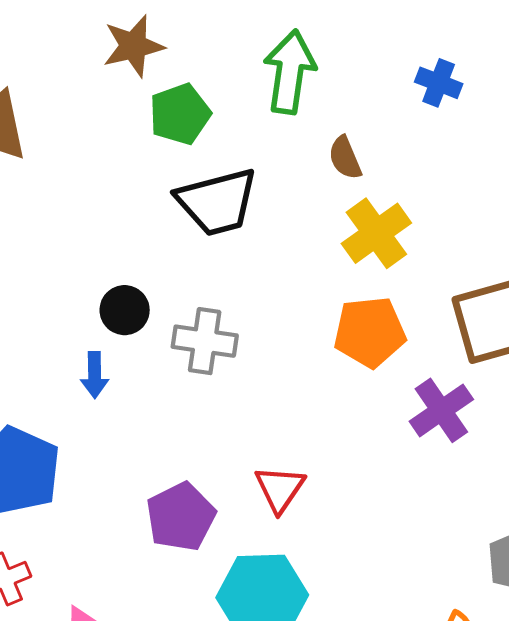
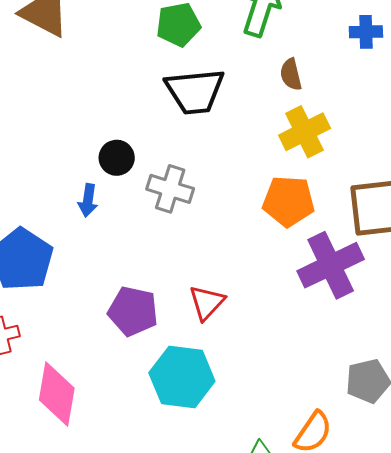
blue cross: (439, 83) -> (366, 32), turned -32
purple cross: (441, 410) -> (331, 265), size x1.4
purple pentagon: (181, 517) -> (133, 311), turned 30

